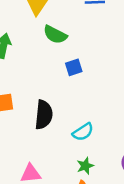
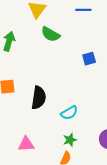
blue square: (74, 67) -> (89, 59), moved

